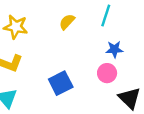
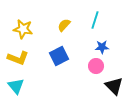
blue square: (61, 83) -> (59, 56), moved

